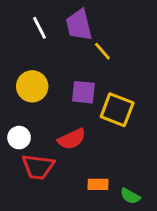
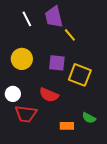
red semicircle: (72, 139) -> (49, 95), turned 48
green semicircle: (130, 196) -> (89, 118), moved

